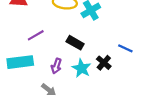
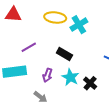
black cross: (104, 63) -> (90, 83), moved

